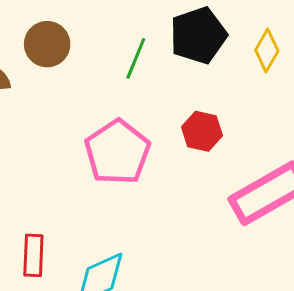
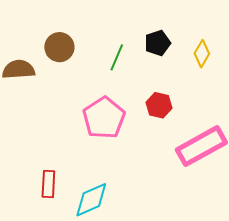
black pentagon: (198, 35) -> (158, 43), size x0.7

